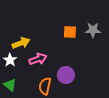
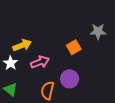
orange square: (70, 32) -> (74, 47), moved, turned -32

